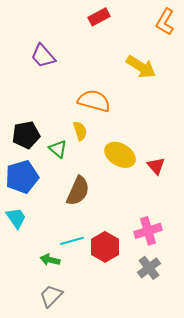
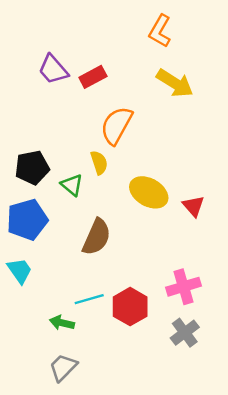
red rectangle: (99, 17) -> (93, 77), moved
orange L-shape: (165, 22) -> (160, 31), moved
orange semicircle: (94, 101) -> (116, 125), turned -76

